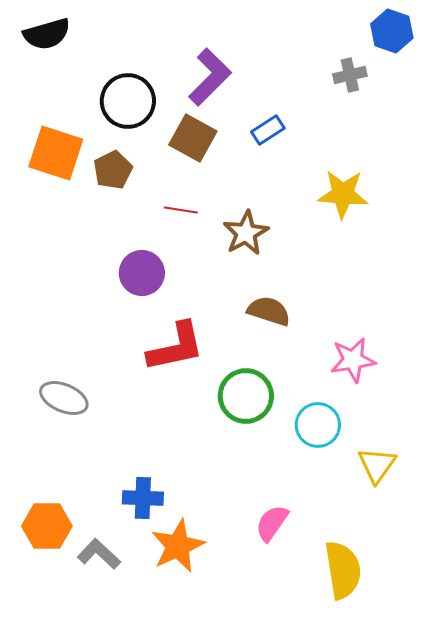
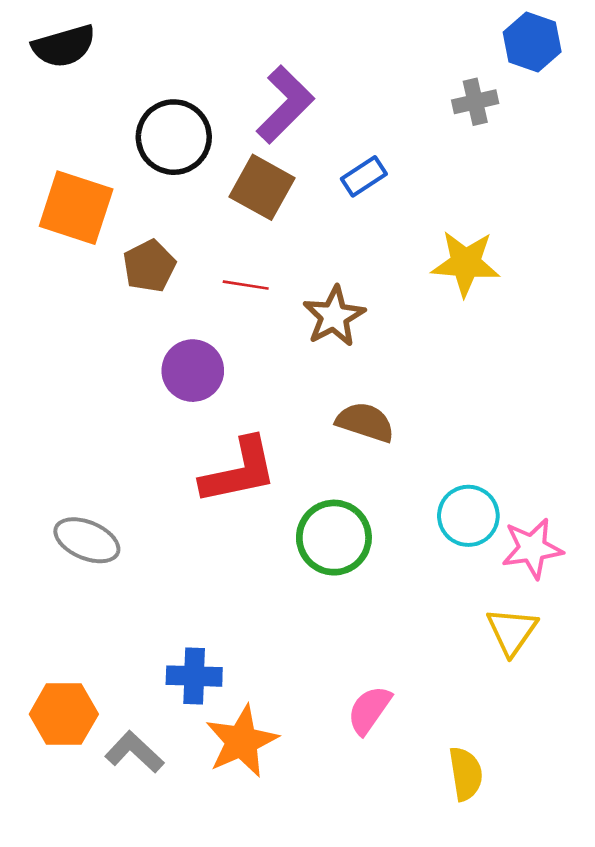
brown pentagon: (113, 170) -> (149, 266), moved
pink star: (353, 360) -> (532, 548), moved
cyan circle: (318, 425) -> (468, 516), moved
yellow semicircle: (343, 570) -> (466, 774), size x0.7

